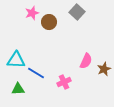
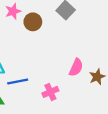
blue line: (36, 73) -> (18, 81), turned -42

